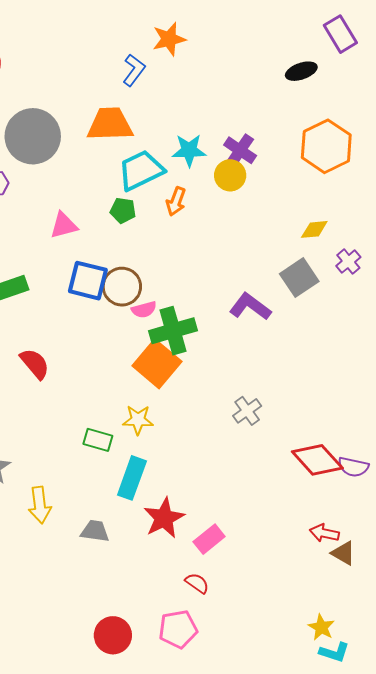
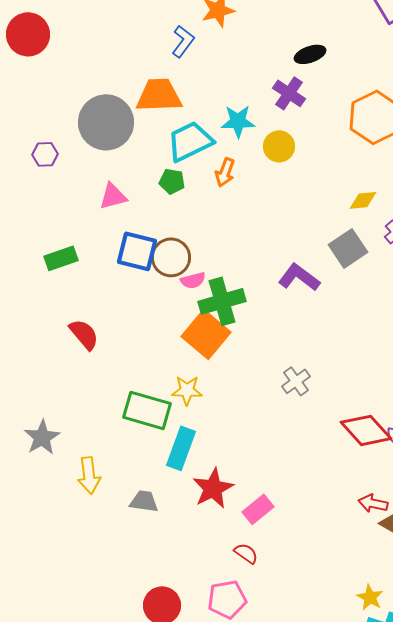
black ellipse: (301, 71) -> (310, 54), moved
gray circle: (33, 136) -> (106, 122), moved
purple cross: (240, 150) -> (289, 93), moved
green rectangle: (98, 440) -> (147, 410), size x1.6

